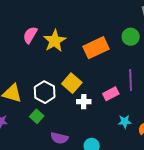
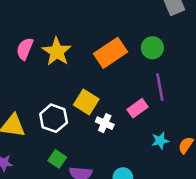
green circle: (131, 37) -> (152, 48), moved
white cross: (84, 102) -> (105, 123), turned 32
green square: (37, 116) -> (57, 159), moved

